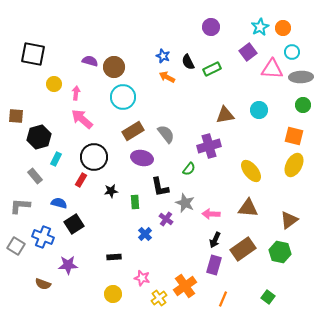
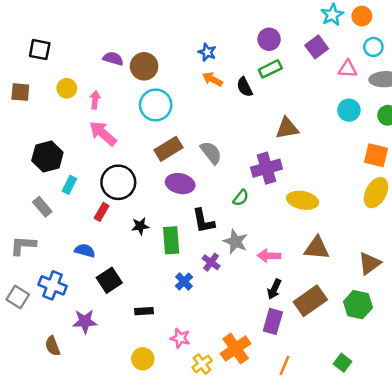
purple circle: (211, 27) -> (269, 39), moved
black square: (33, 54) -> (40, 50), size x0.7
black semicircle: (188, 62) -> (245, 87), moved
pink triangle: (272, 69) -> (348, 69), size x0.7
cyan circle: (259, 110) -> (349, 110), moved
brown square: (16, 116) -> (20, 92), moved
yellow ellipse: (251, 171) -> (303, 200), moved, turned -40
green rectangle: (135, 202) -> (171, 240), size x1.5
blue semicircle: (59, 203) -> (85, 251), moved
black square: (74, 224) -> (109, 280), moved
brown semicircle: (43, 284) -> (53, 346), turned 49

